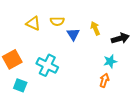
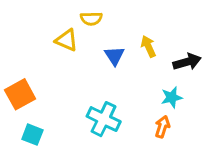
yellow semicircle: (57, 21) -> (91, 19), moved
yellow triangle: (33, 23) -> (66, 40), moved
cyan cross: (47, 65) -> (104, 119), moved

